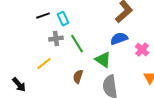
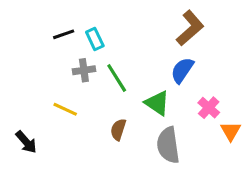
blue semicircle: (119, 39) -> (182, 70), turned -36
pink cross: (142, 50) -> (209, 108), moved
yellow line: (44, 64) -> (65, 109), turned 63

